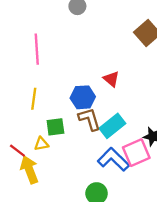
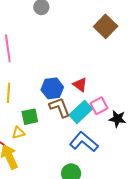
red triangle: (111, 79) -> (80, 85), moved
pink square: (136, 153) -> (99, 106), moved, size x0.7

